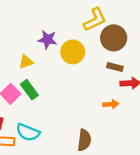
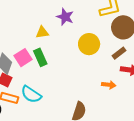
yellow circle: (73, 52) -> (89, 44), moved
brown rectangle: (115, 67) -> (119, 53), turned -64

